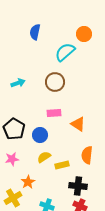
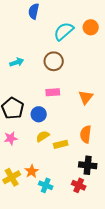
orange circle: (84, 34) -> (91, 27), moved
orange triangle: (78, 124) -> (86, 97), moved, turned 35
orange star: (28, 182) -> (32, 171), moved
black cross: (78, 186) -> (88, 165), moved

